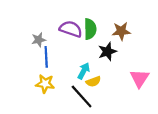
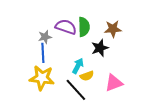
gray star: (39, 40) -> (45, 37), moved
pink triangle: (139, 78) -> (114, 83), moved, turned 36
yellow star: (45, 84) -> (42, 78), size x1.4

